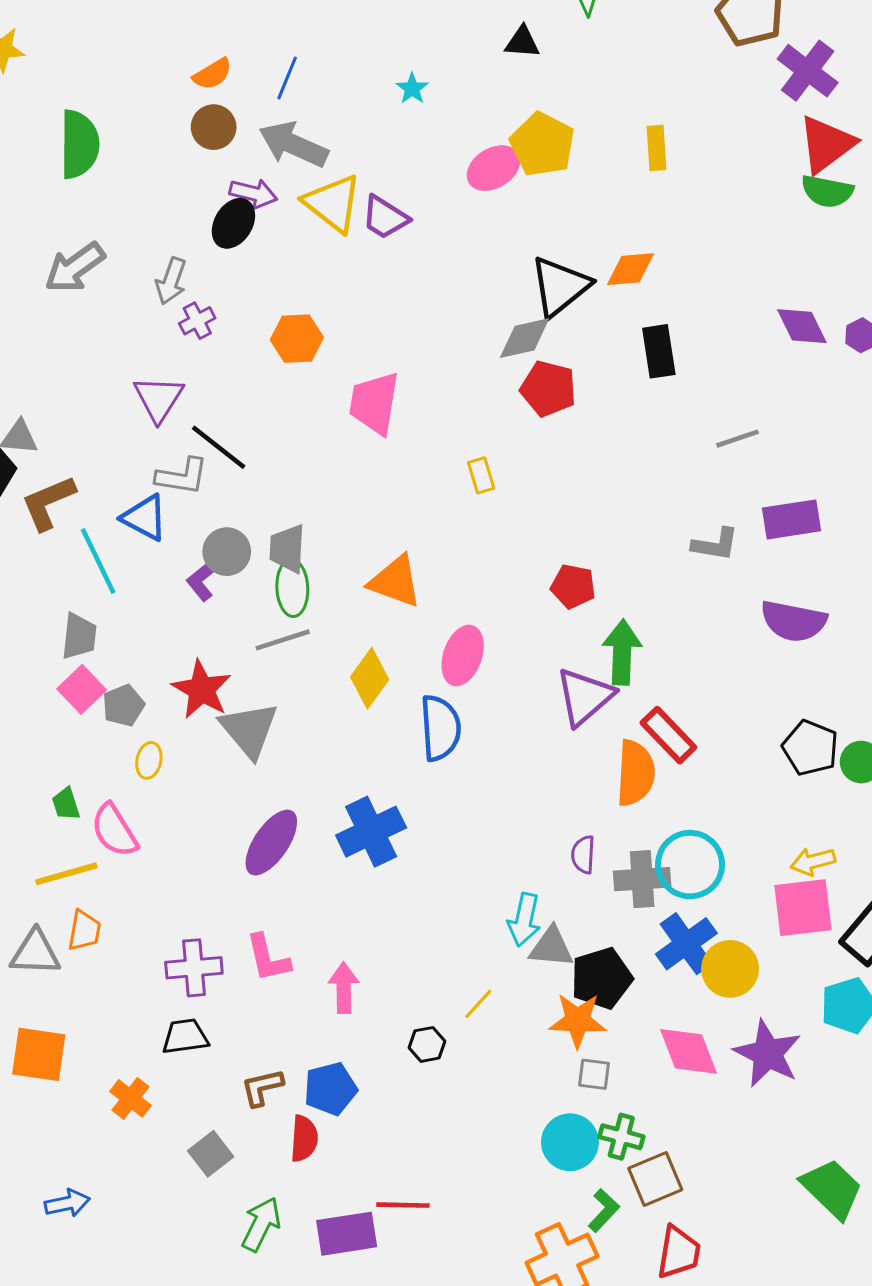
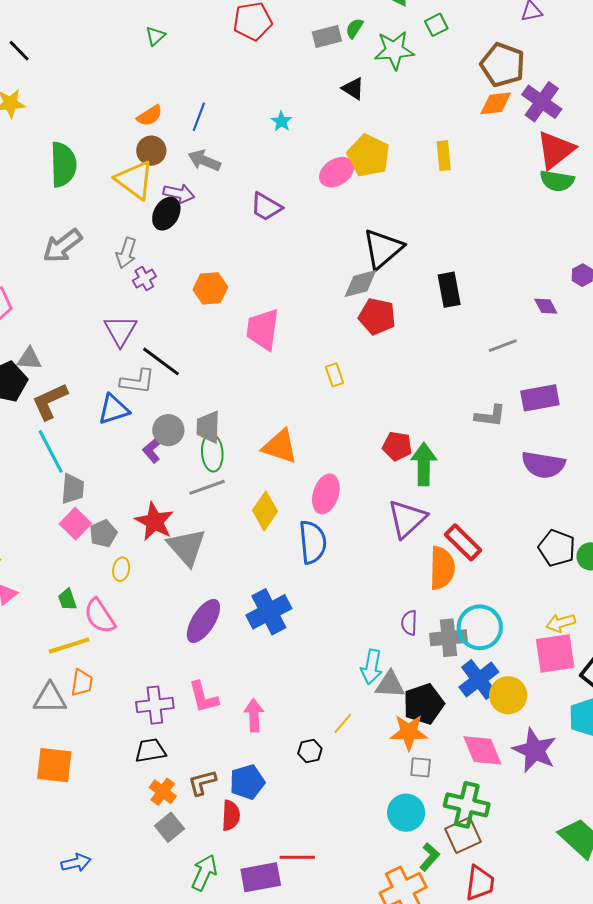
black triangle: (522, 42) -> (353, 89), turned 30
gray arrow: (293, 144) -> (204, 160), size x0.7
yellow triangle: (333, 203) -> (135, 180), moved
orange diamond: (631, 269) -> (496, 103), moved
purple diamond: (802, 326) -> (546, 306), moved, size x0.7
blue triangle: (145, 518) -> (114, 409), turned -44
cyan line: (98, 561) -> (51, 451), moved
green arrow: (622, 652) -> (424, 464), moved
orange cross: (130, 1098) -> (163, 792), moved
green cross: (621, 1137) -> (467, 805), moved, size x1.5

